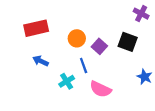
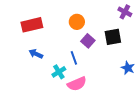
orange circle: (77, 38) -> (77, 22), moved
black square: (128, 42) -> (113, 37), turned -30
pink semicircle: (100, 89) -> (77, 84), moved, turned -48

